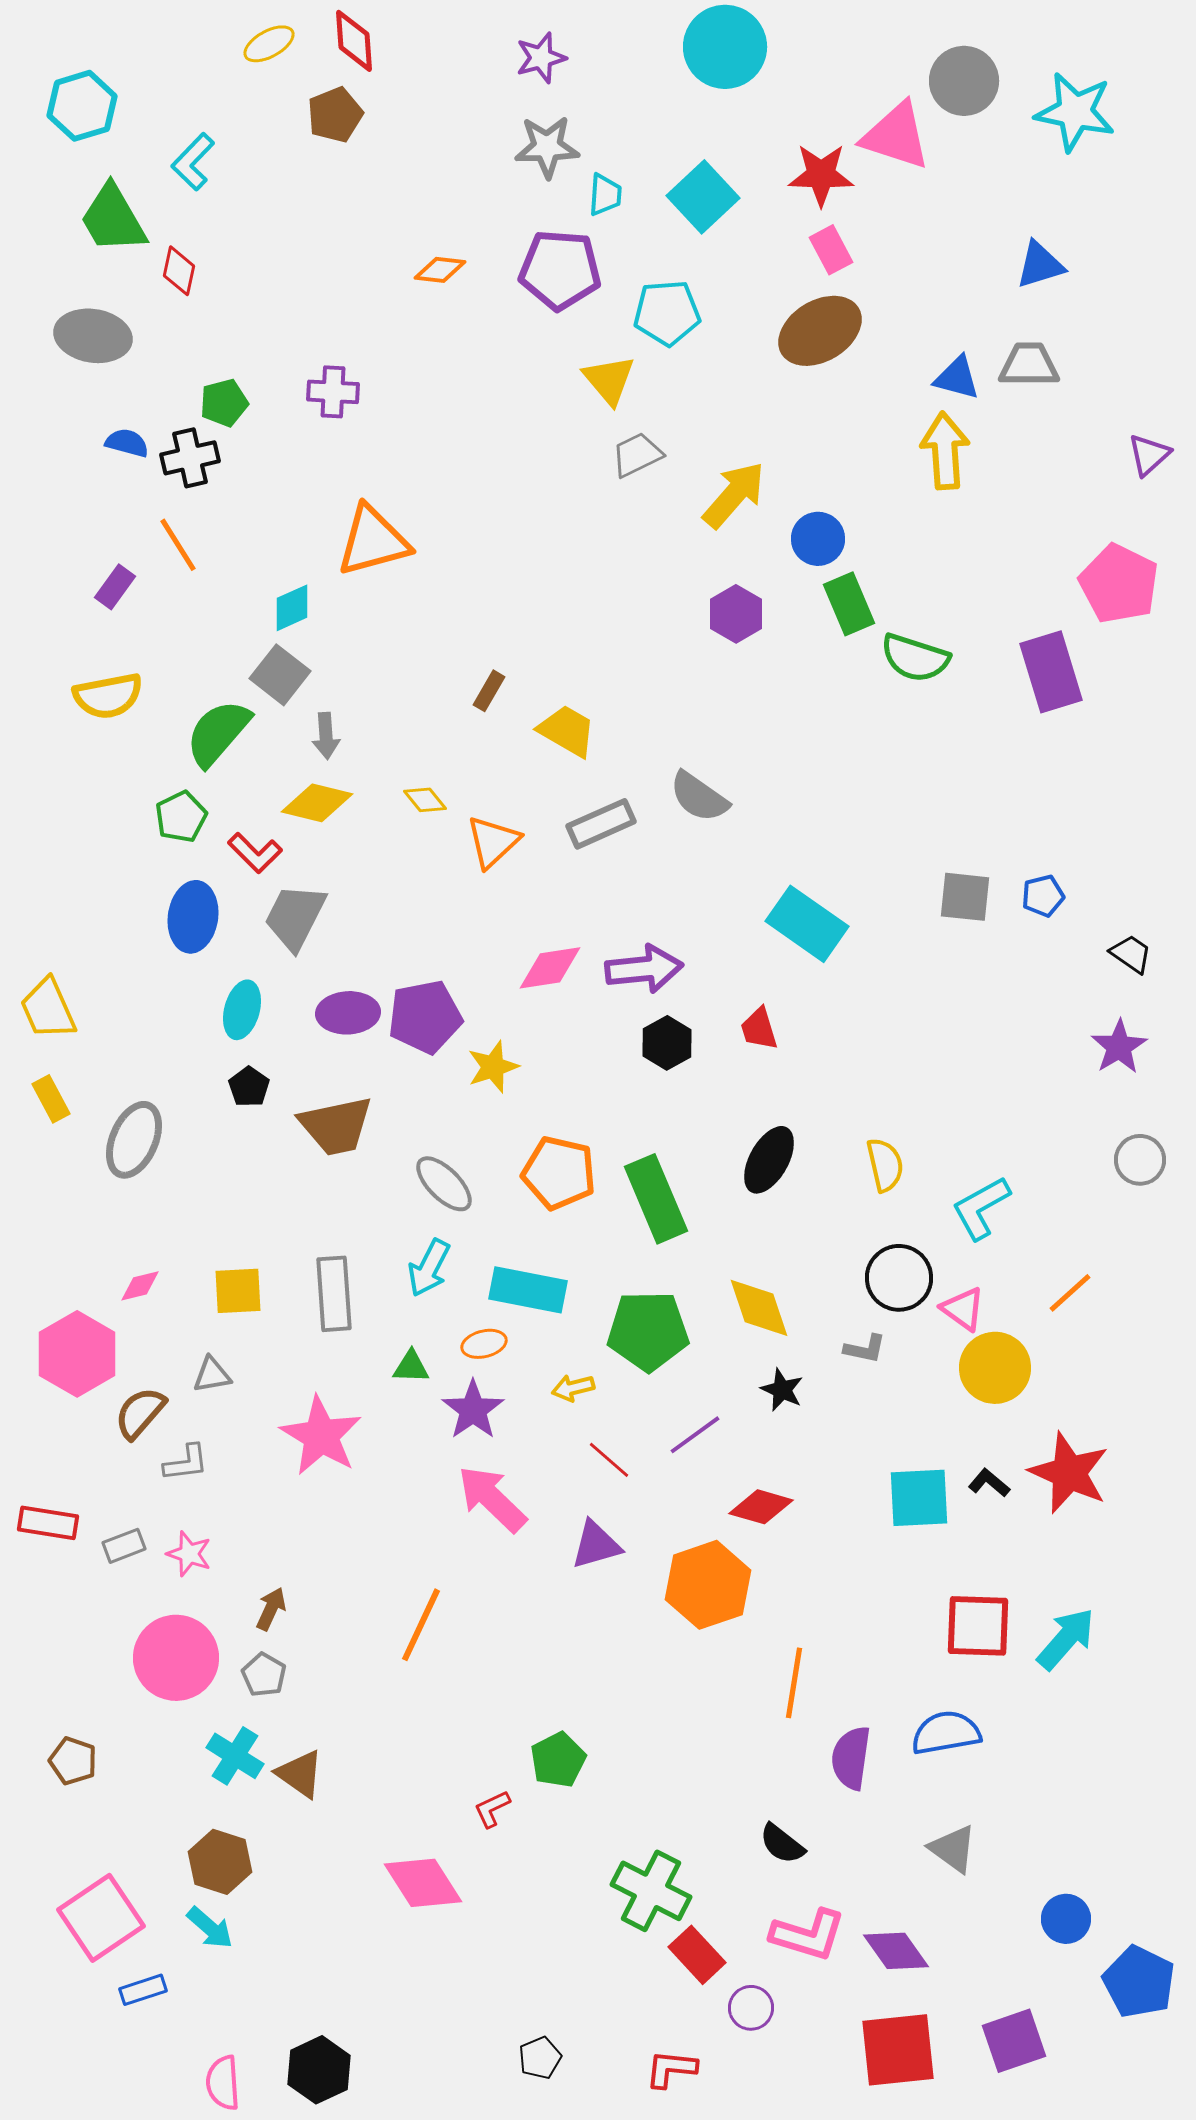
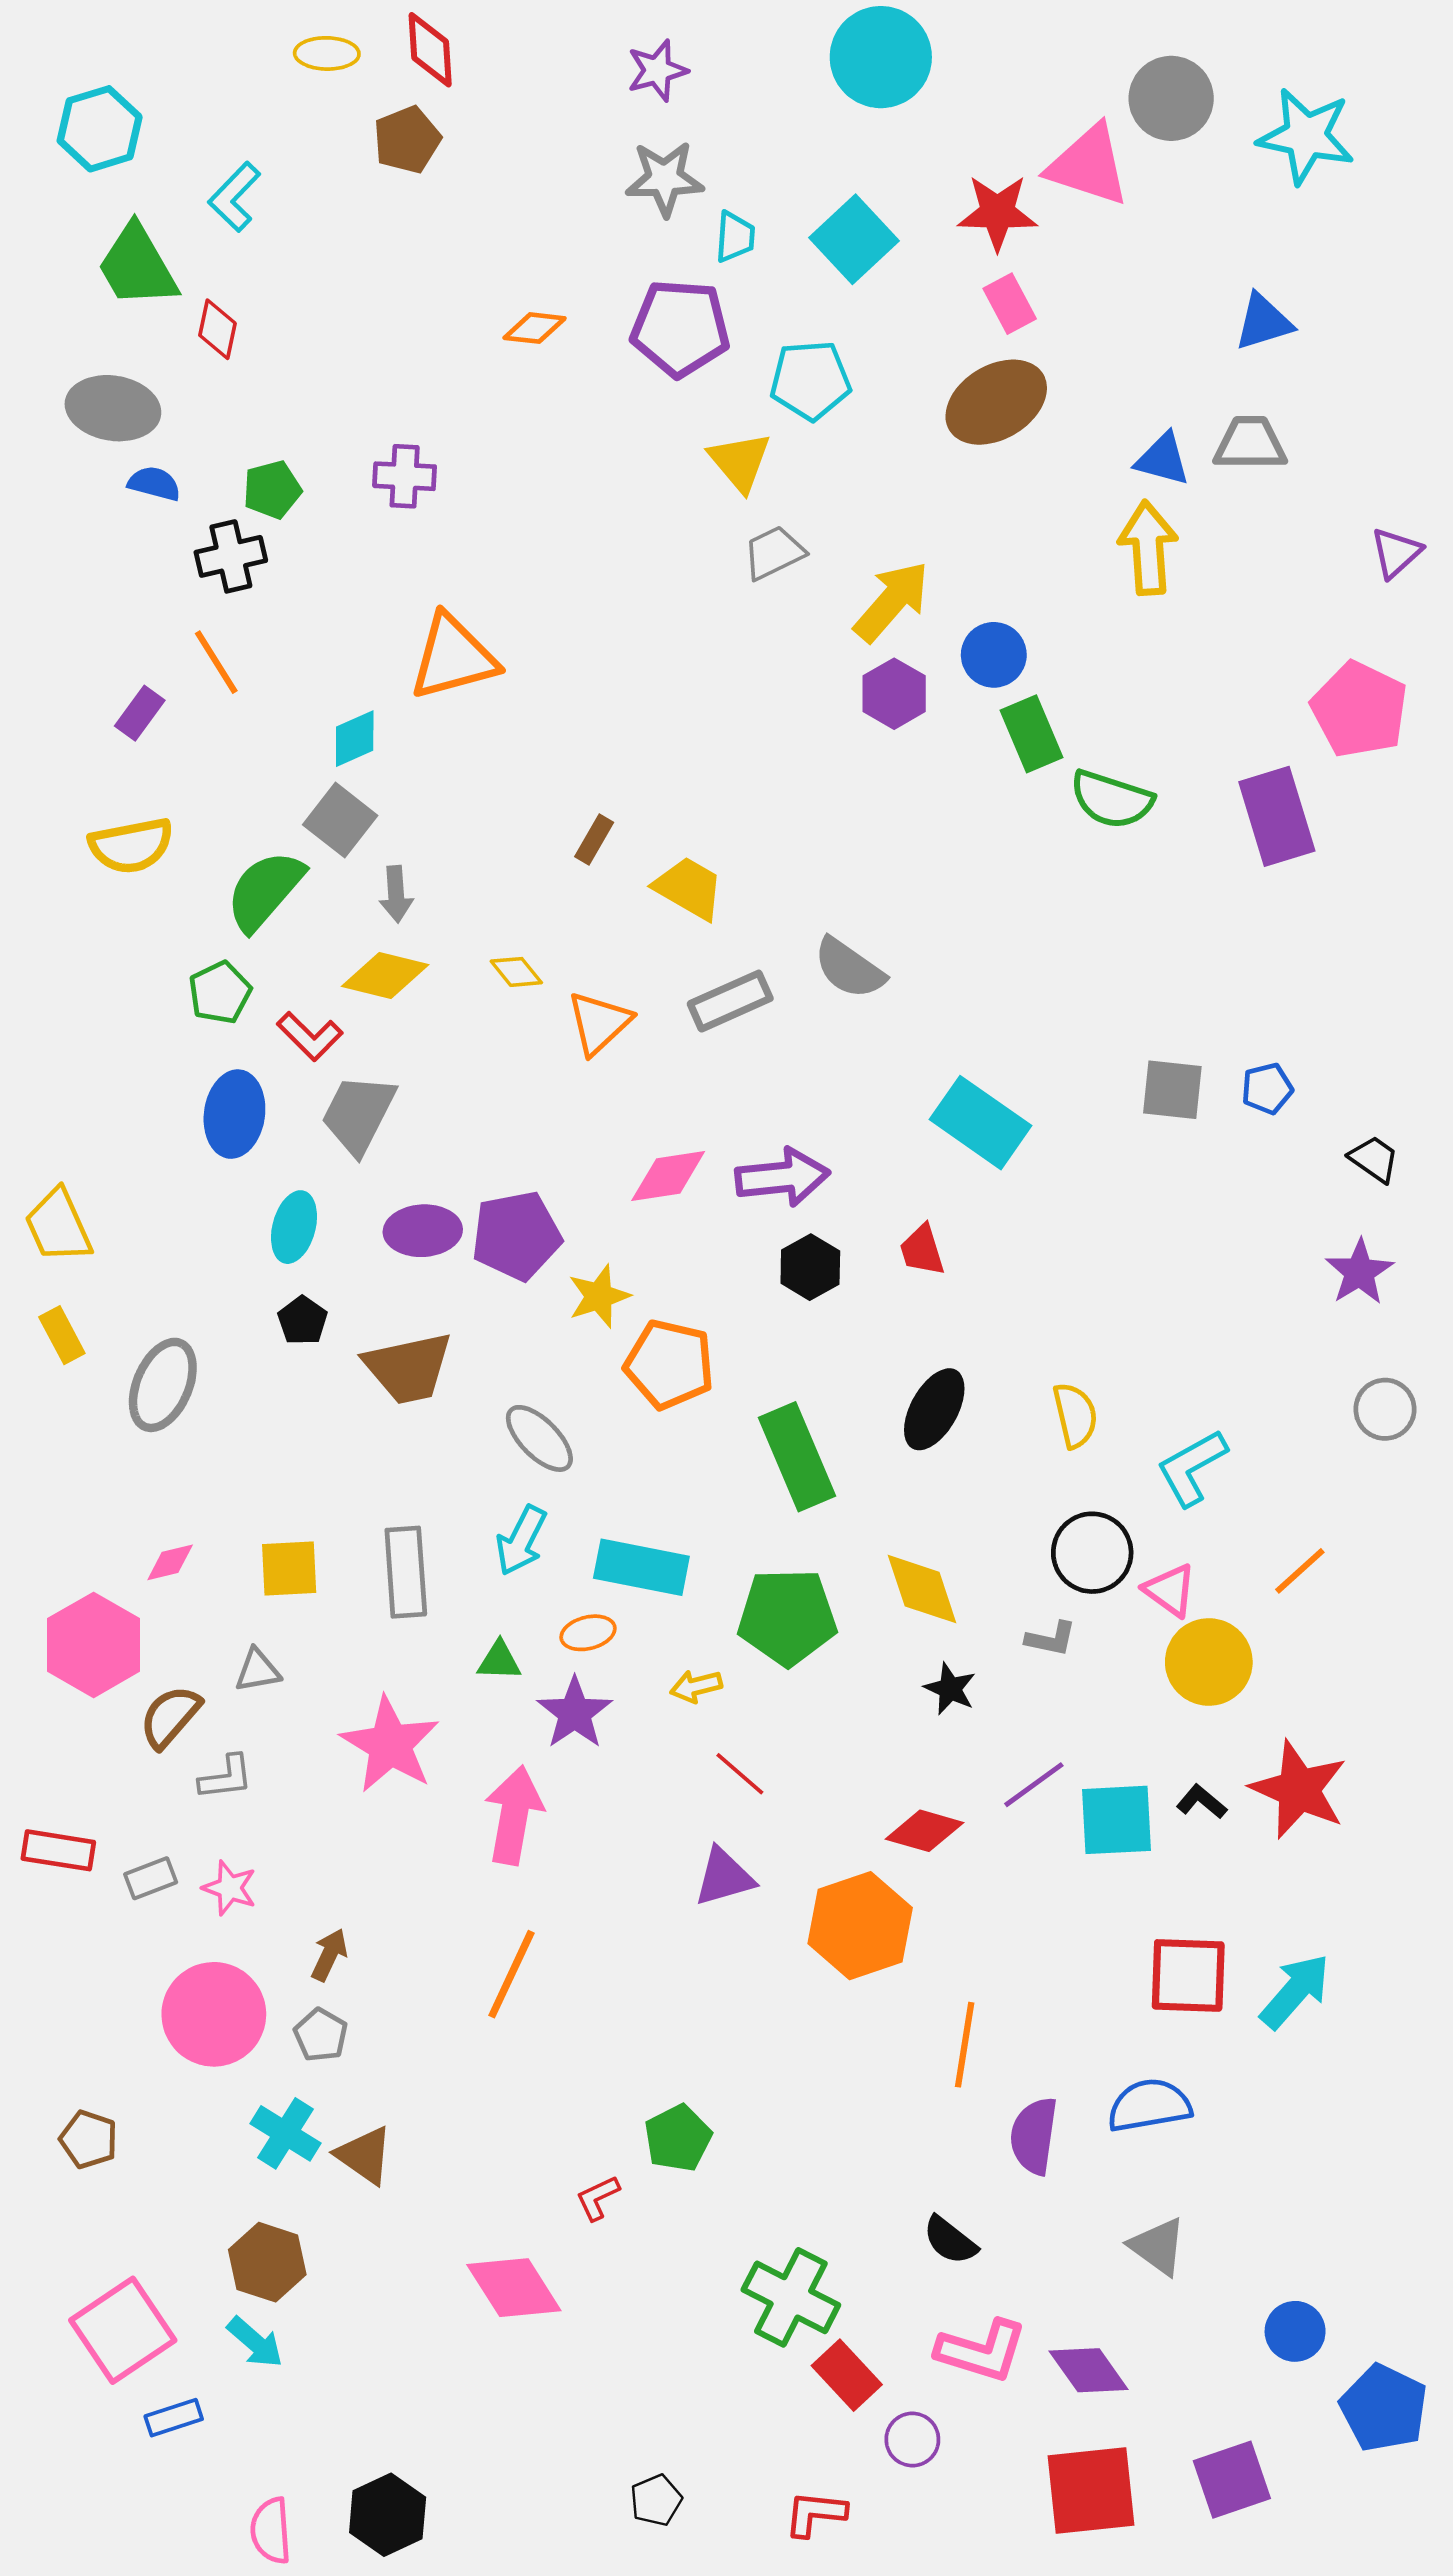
yellow ellipse: (269, 44) -> (327, 53), turned 30
blue semicircle: (127, 443) -> (154, 484), moved
purple hexagon: (736, 614) -> (894, 694), moved
orange pentagon: (559, 1173) -> (669, 1364), moved
purple line: (695, 1435) -> (1034, 1785), moved
pink arrow: (492, 1499) -> (514, 1815), moved, turned 56

